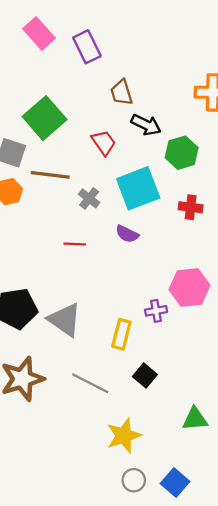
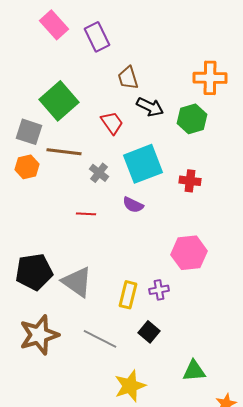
green hexagon: (182, 153) -> (192, 119), moved
purple cross: (156, 311) -> (159, 290), moved

